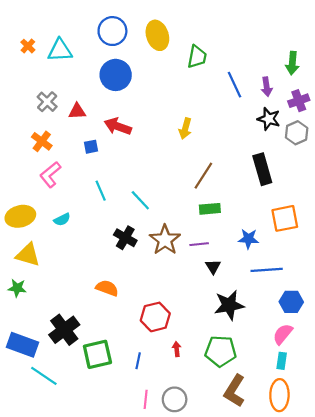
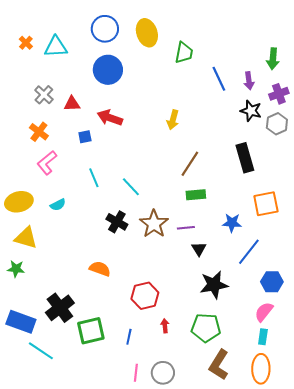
blue line: (267, 270) -> (249, 252), turned -48

